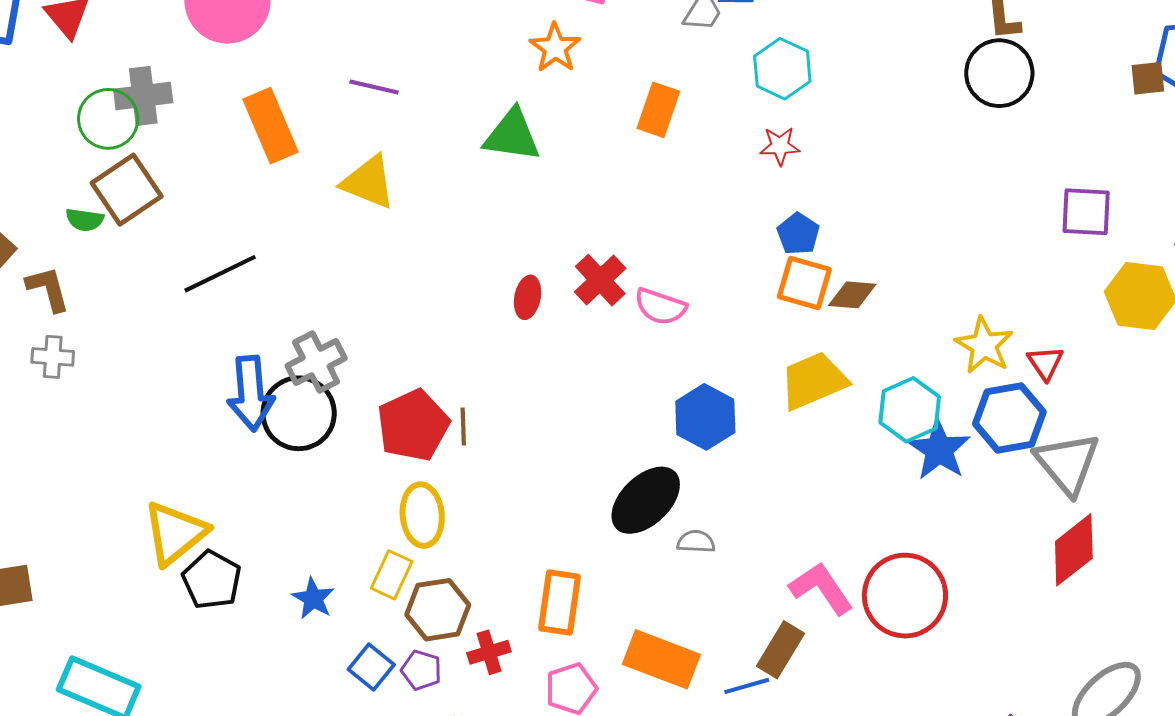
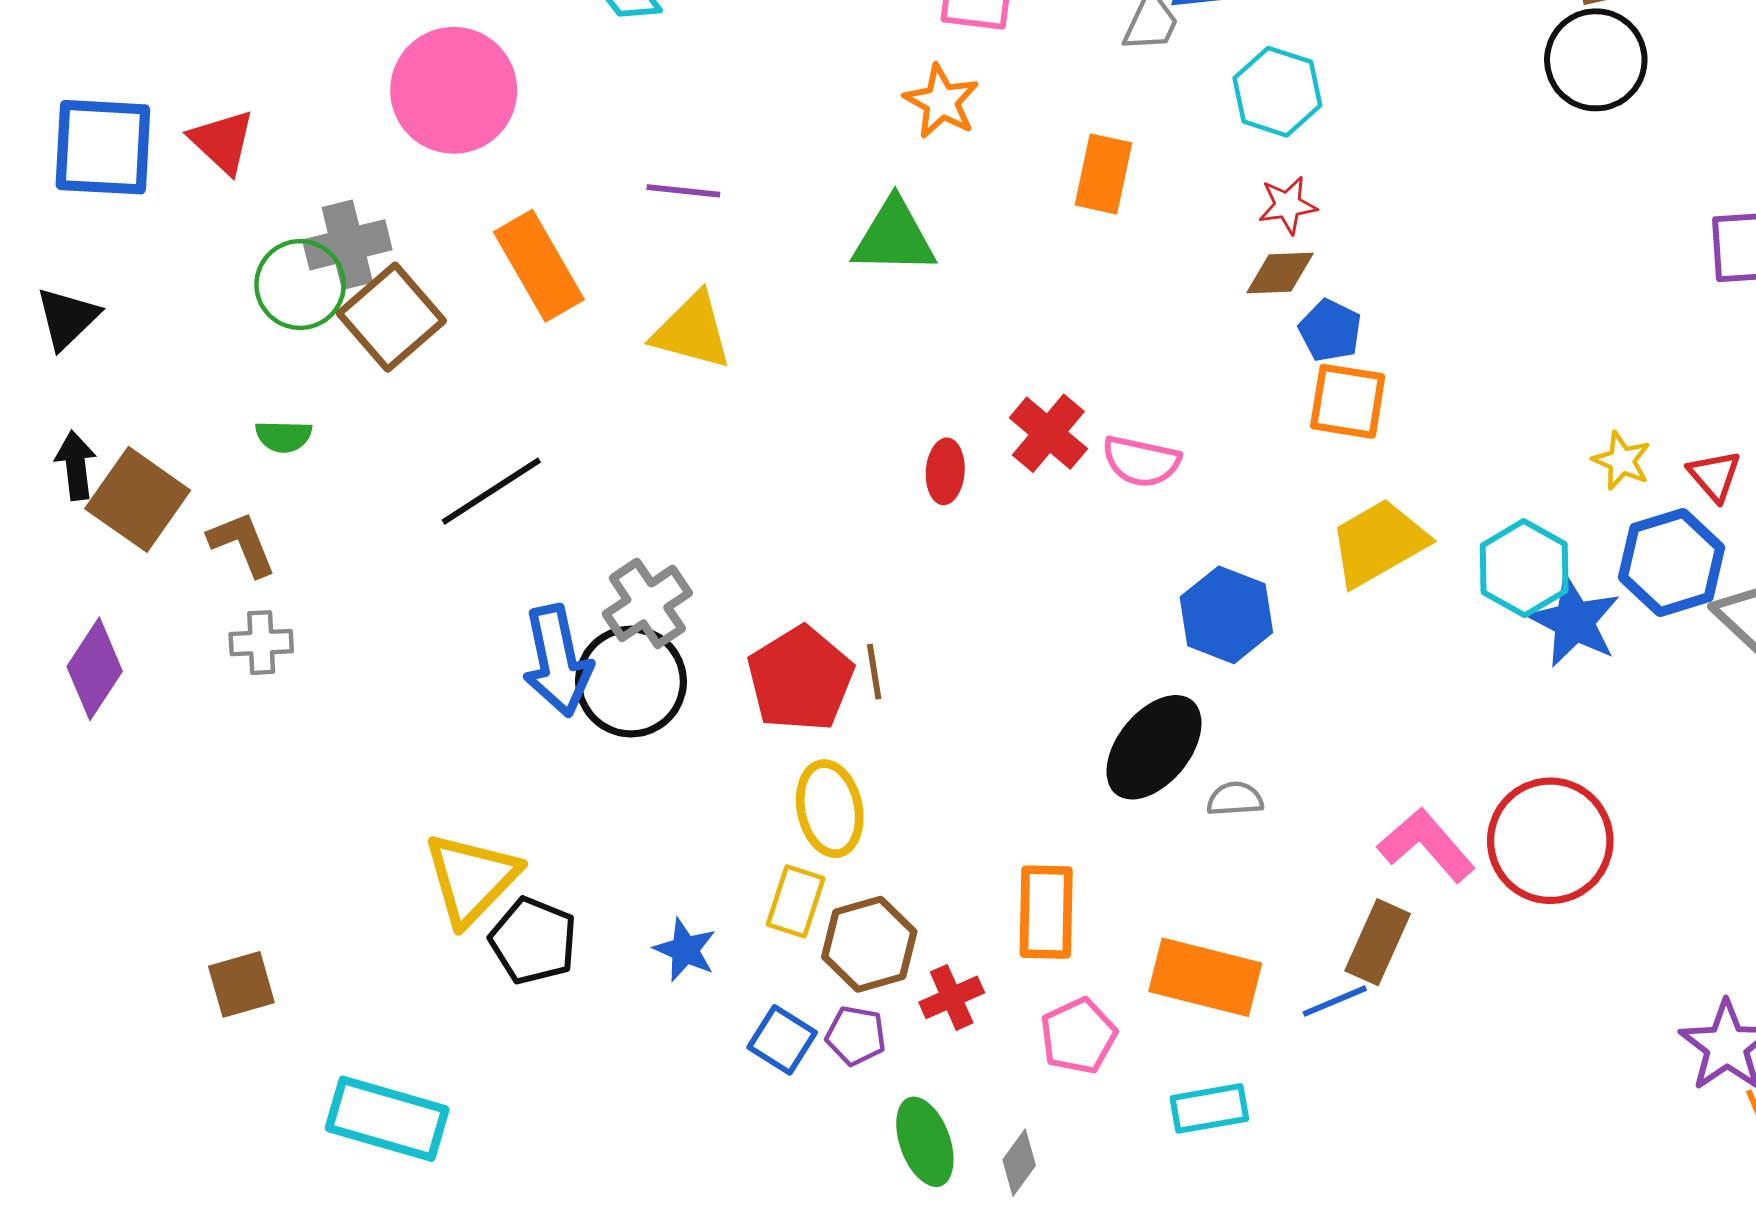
brown square: (127, 190) -> (391, 317), moved
brown diamond: (852, 295) -> (1280, 273), moved
yellow star: (984, 345) -> (1622, 461), size x0.7

